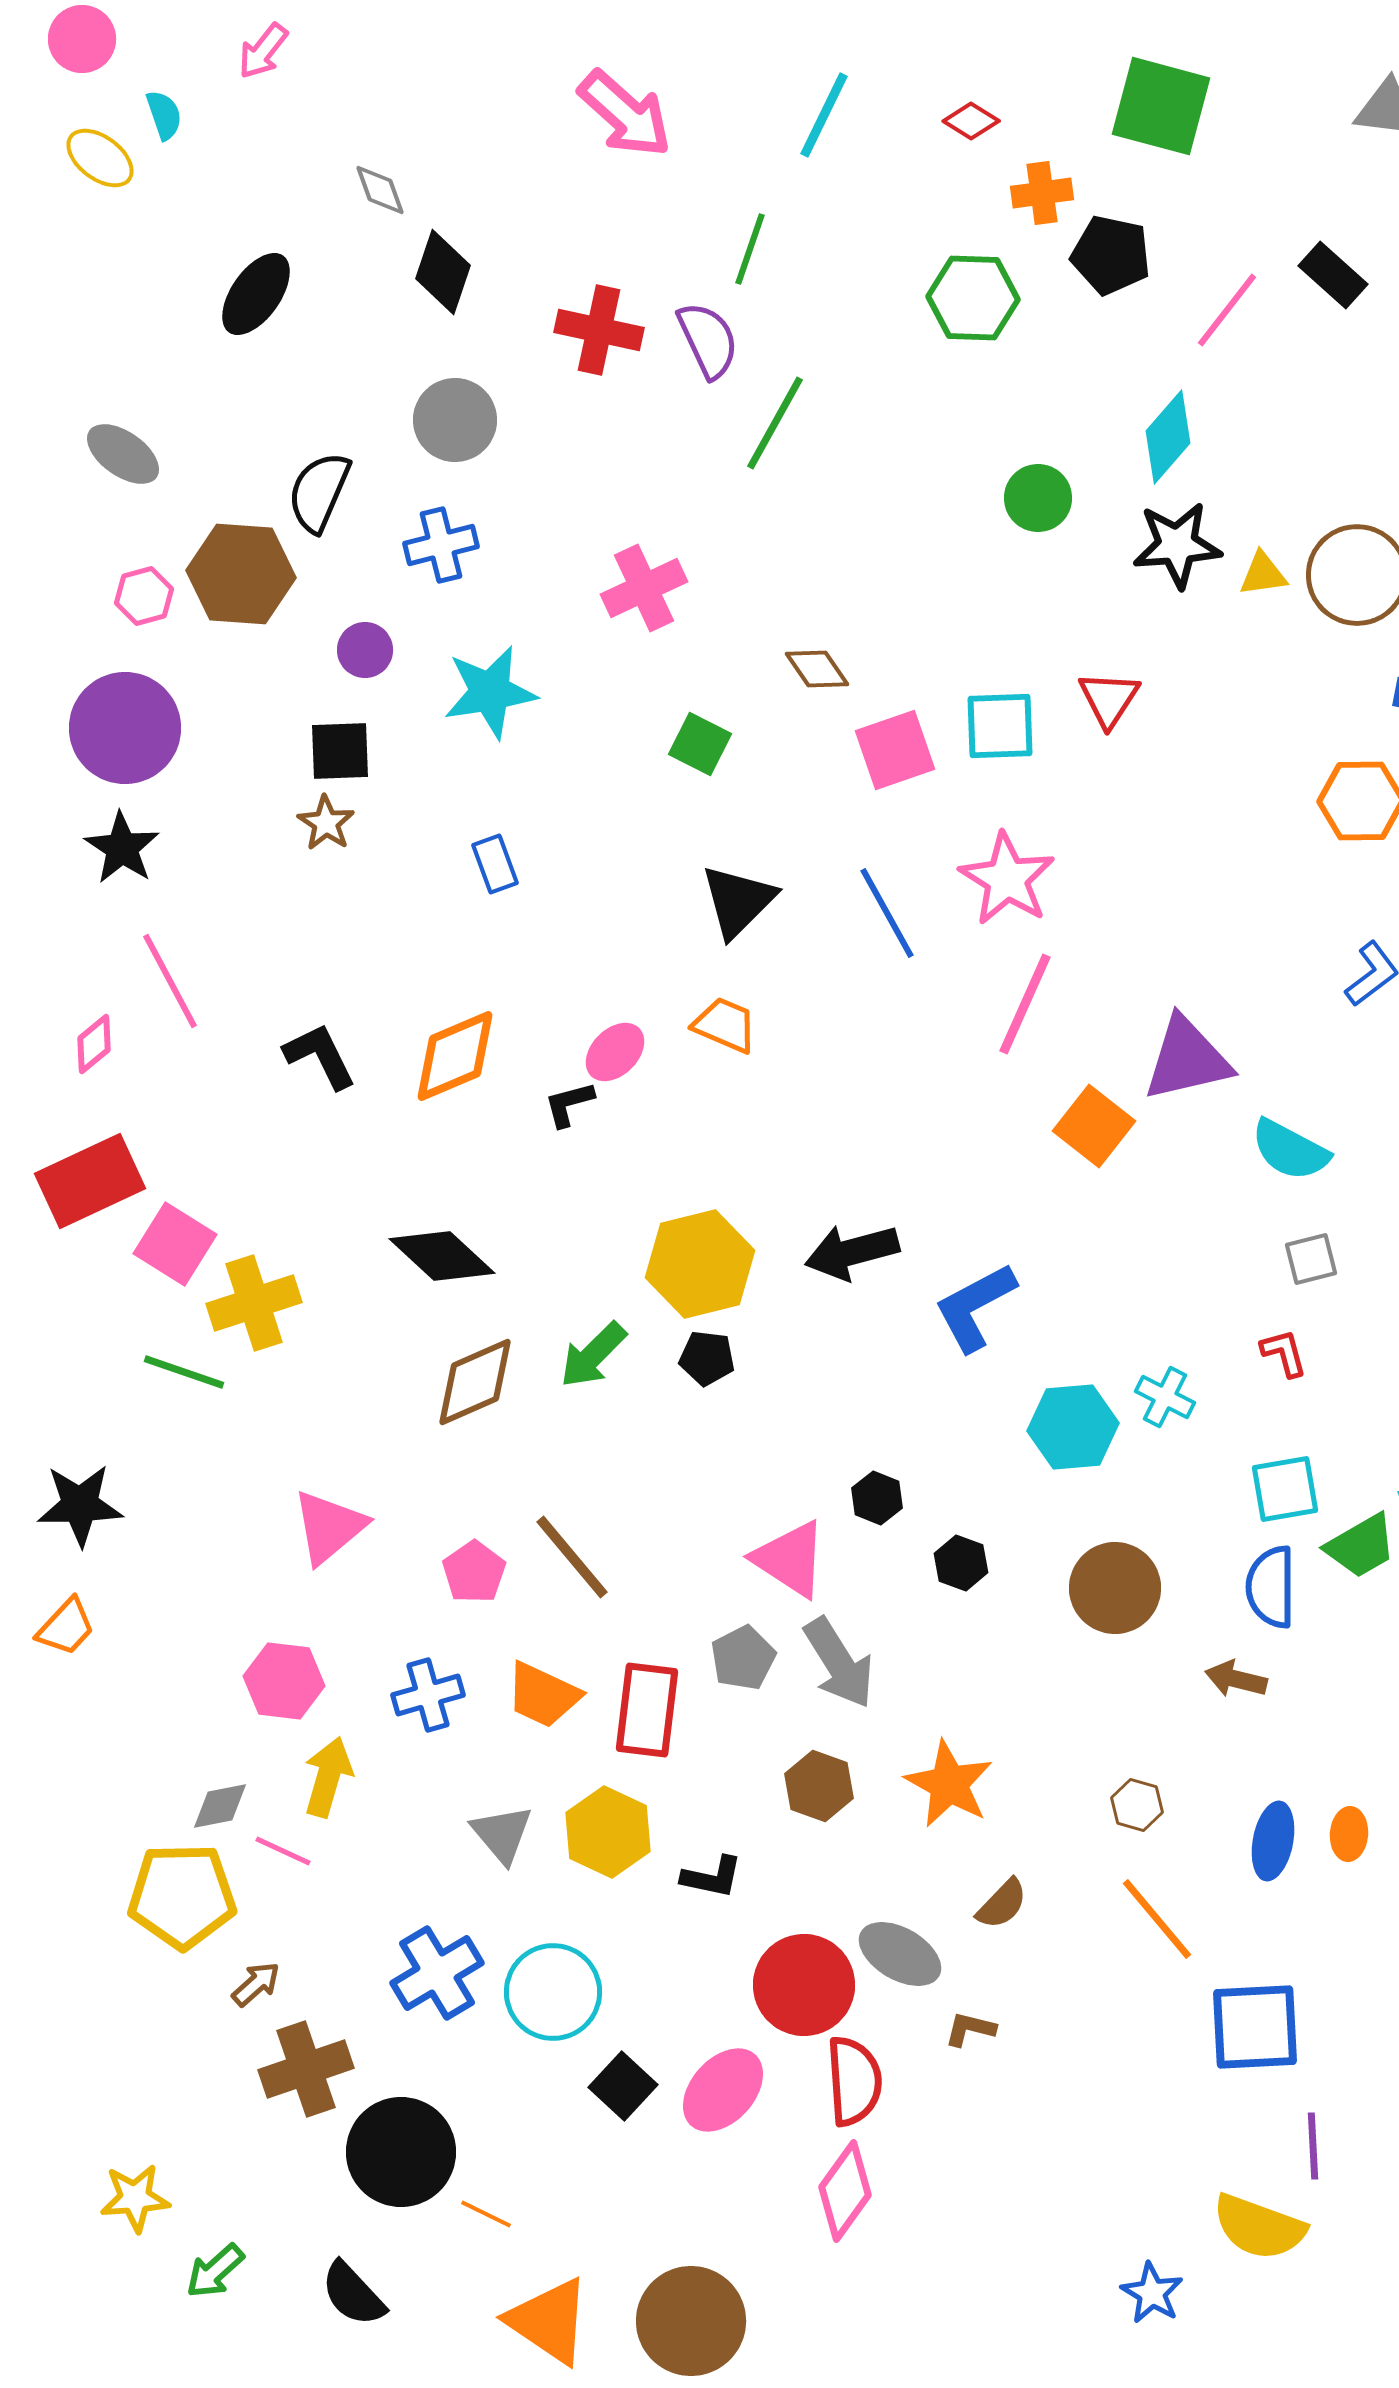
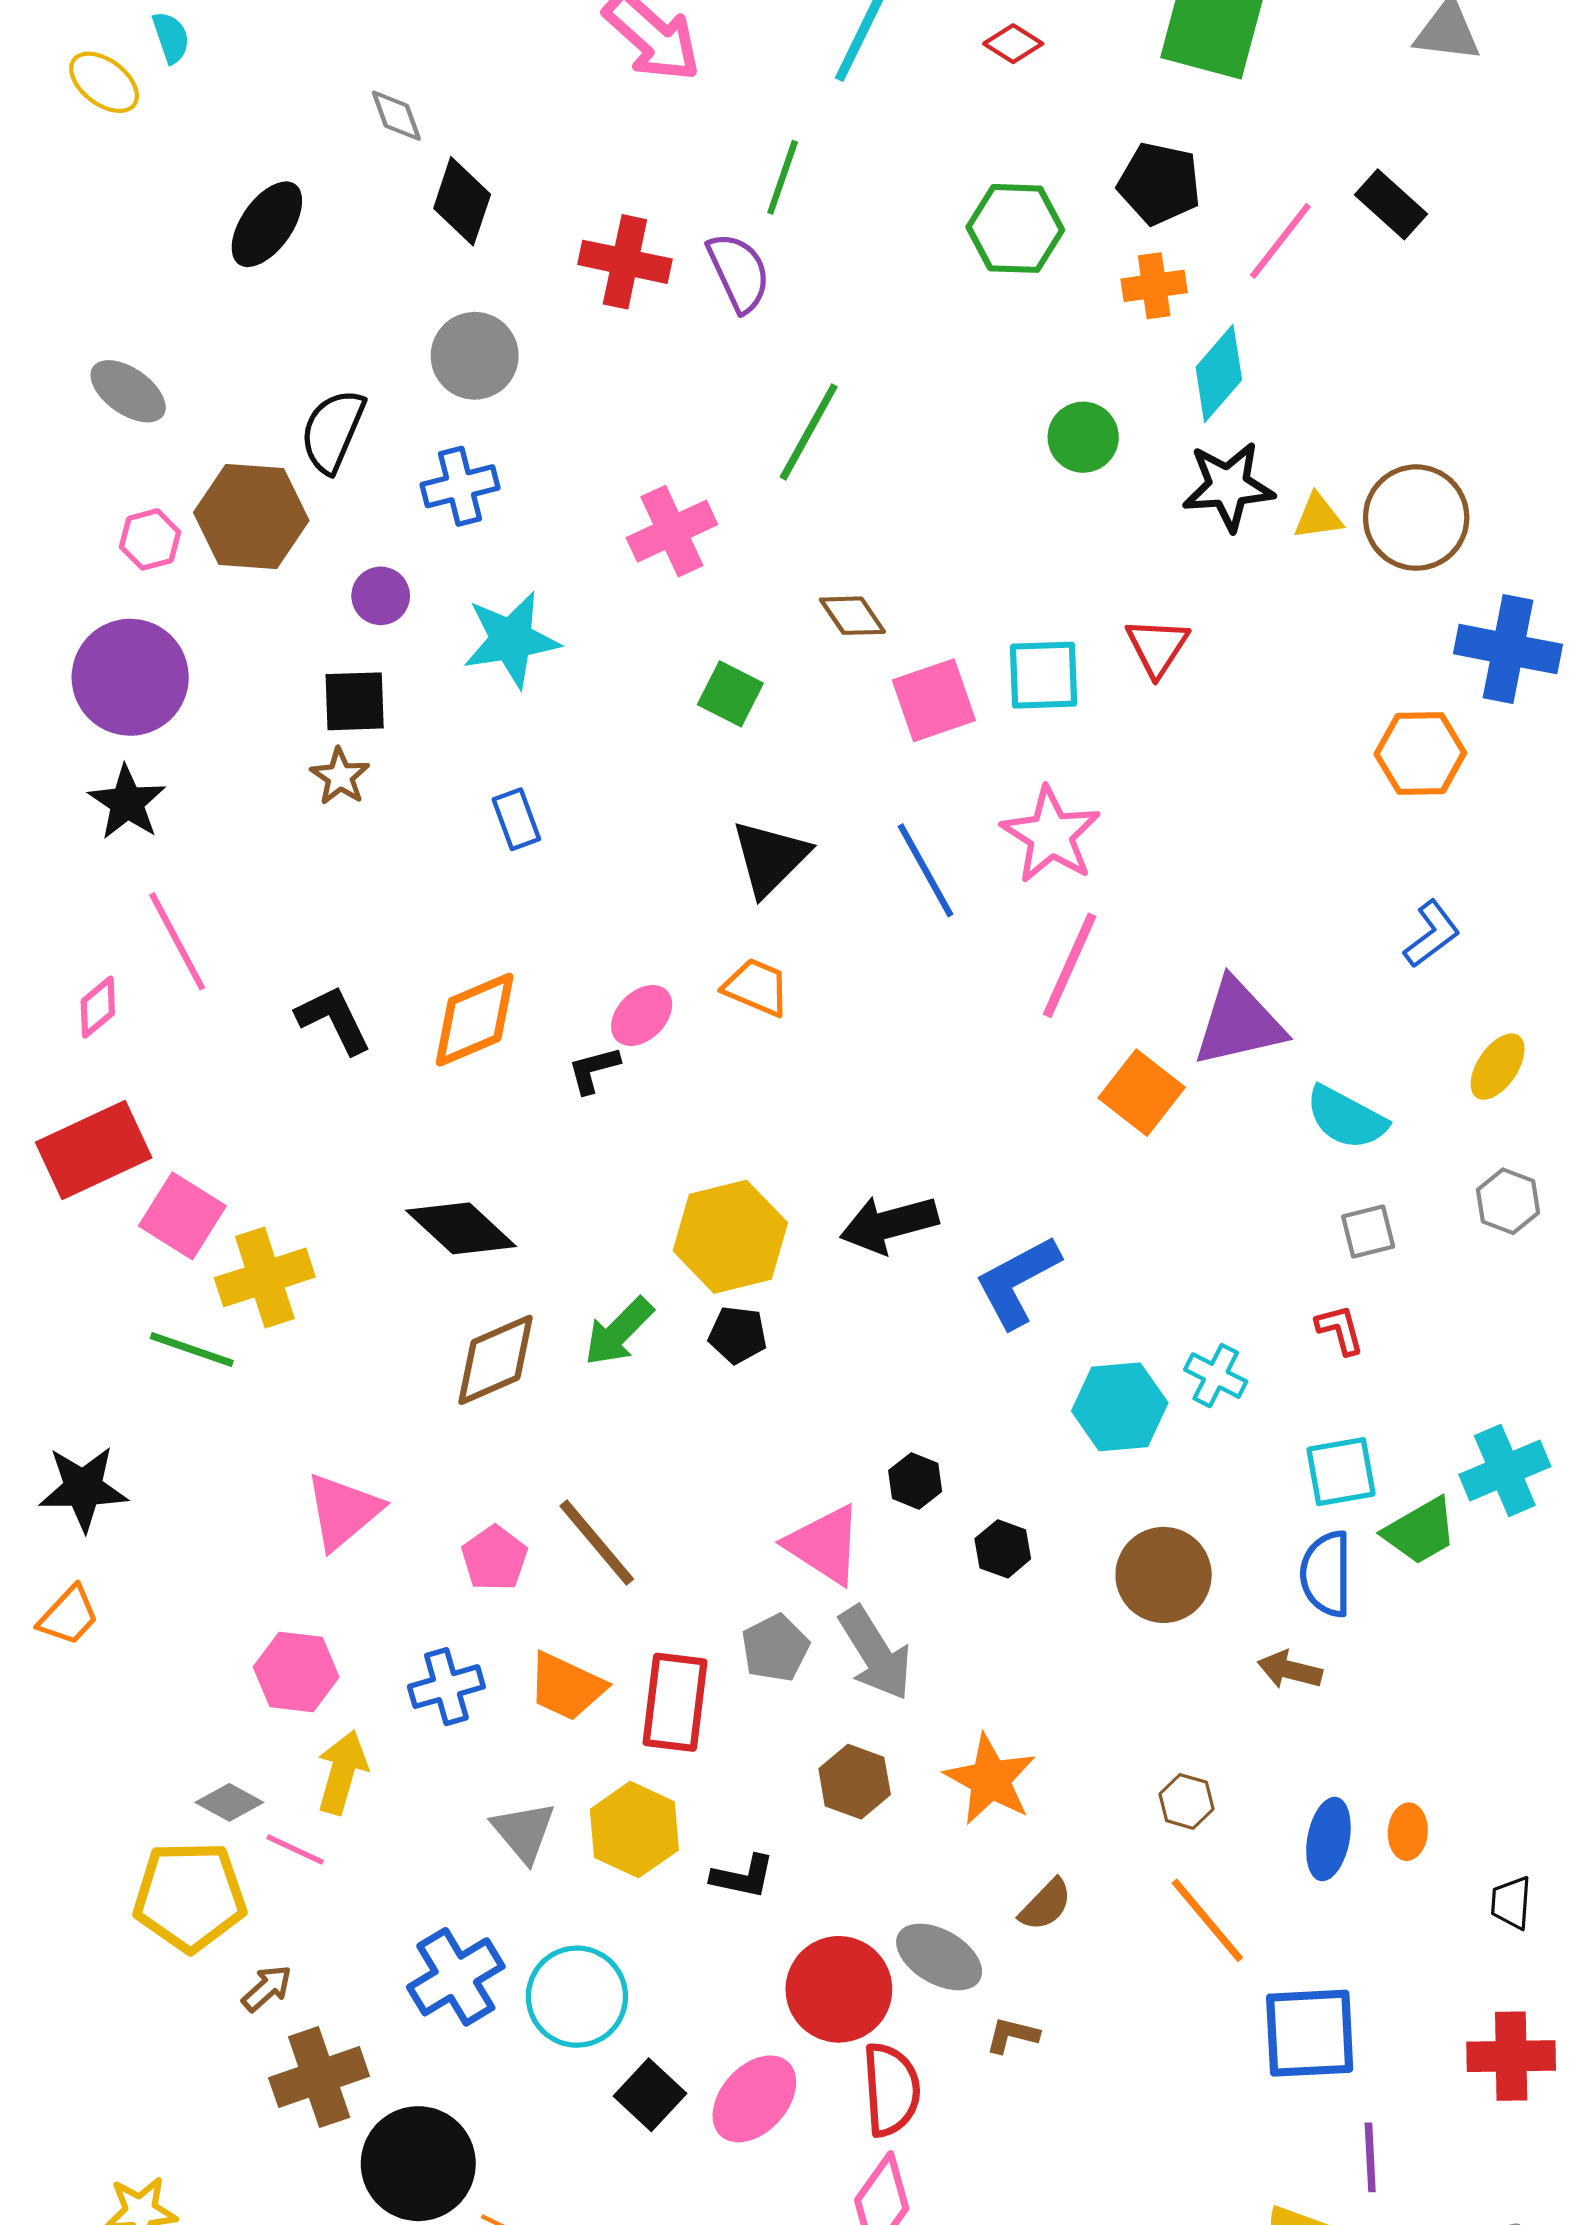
orange cross: (1042, 193) -> (1154, 286), moved
green line: (775, 423) -> (809, 432), moved
gray diamond: (220, 1806) -> (229, 1802), turned 40

